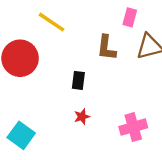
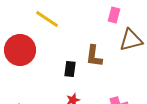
brown L-shape: (106, 48) -> (94, 56), moved

